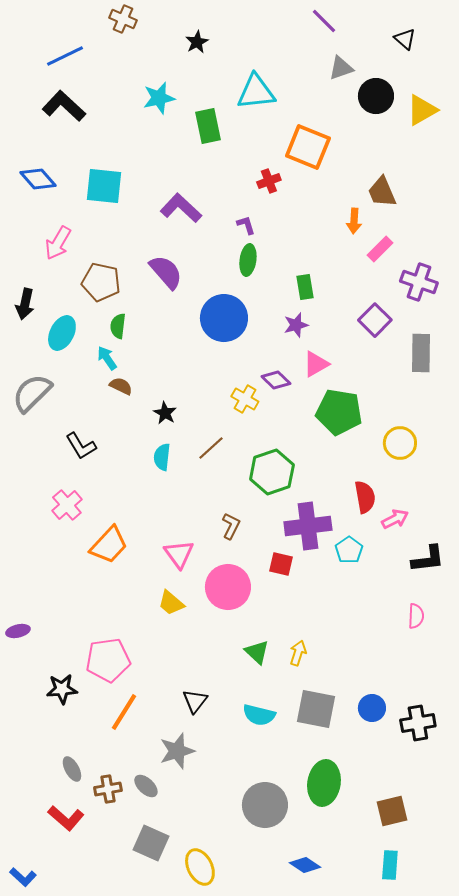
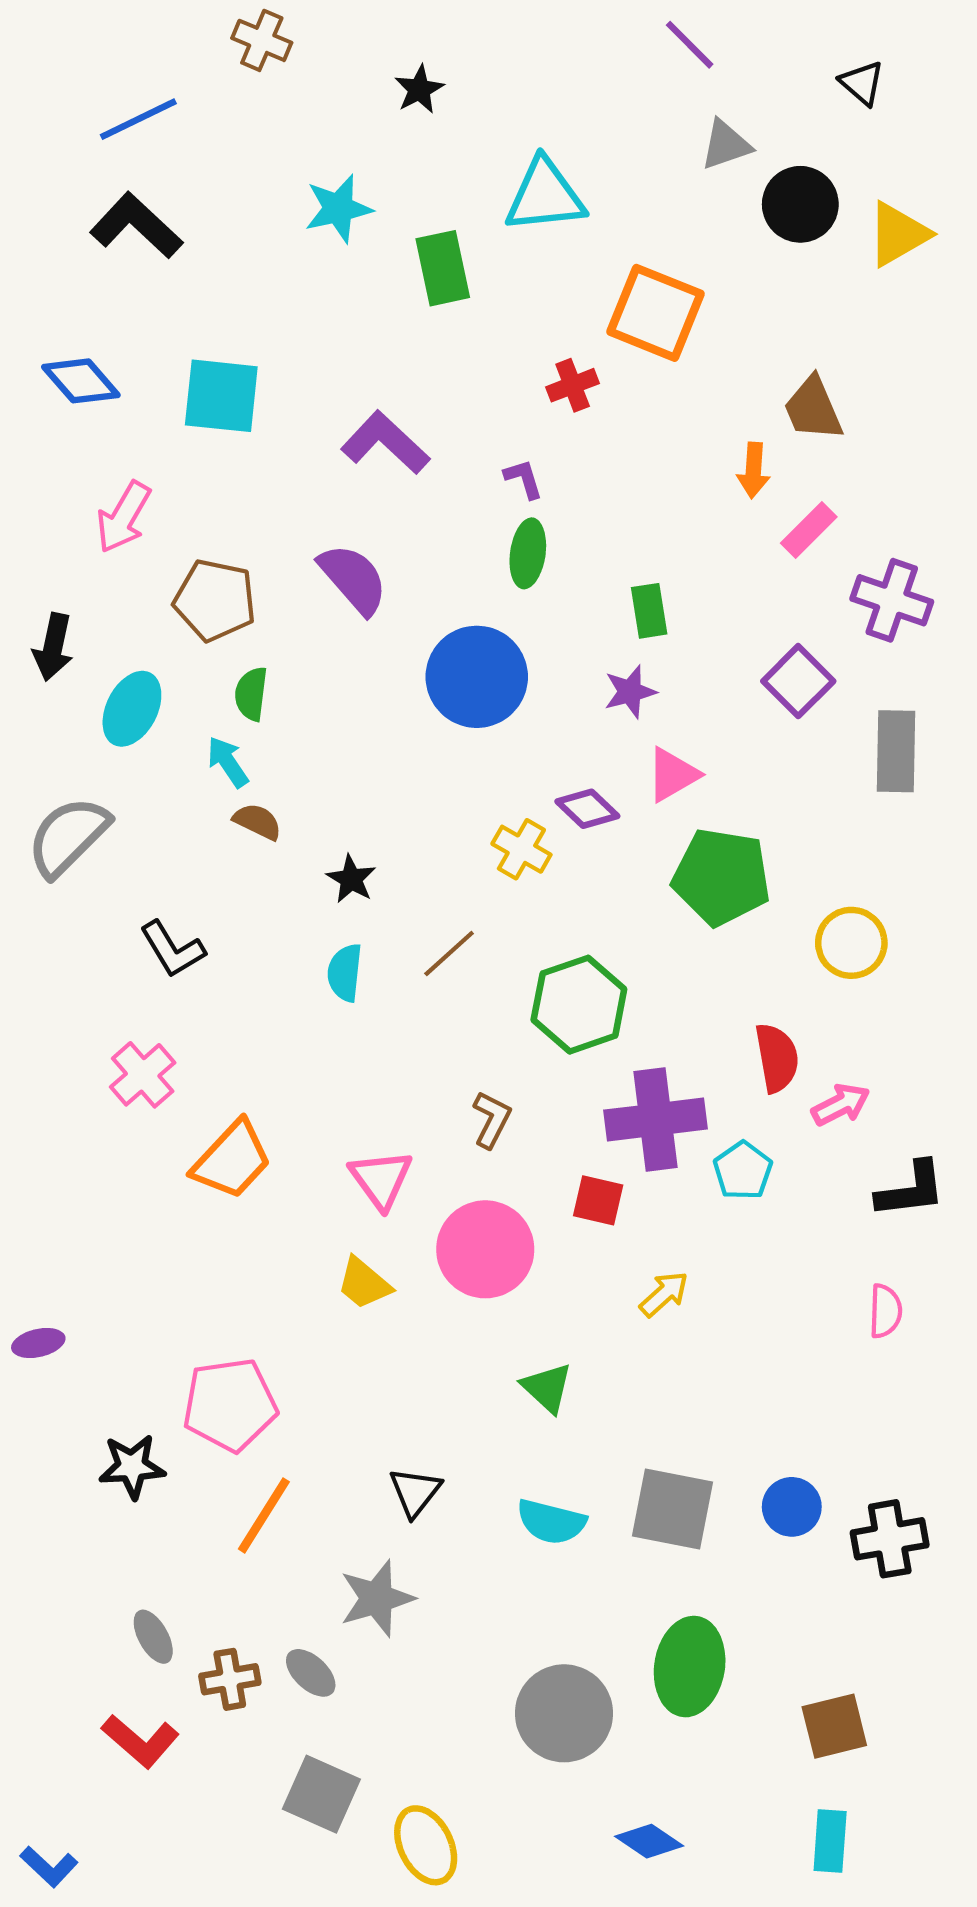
yellow arrow: (298, 653) -> (664, 1294), moved, turned 30

